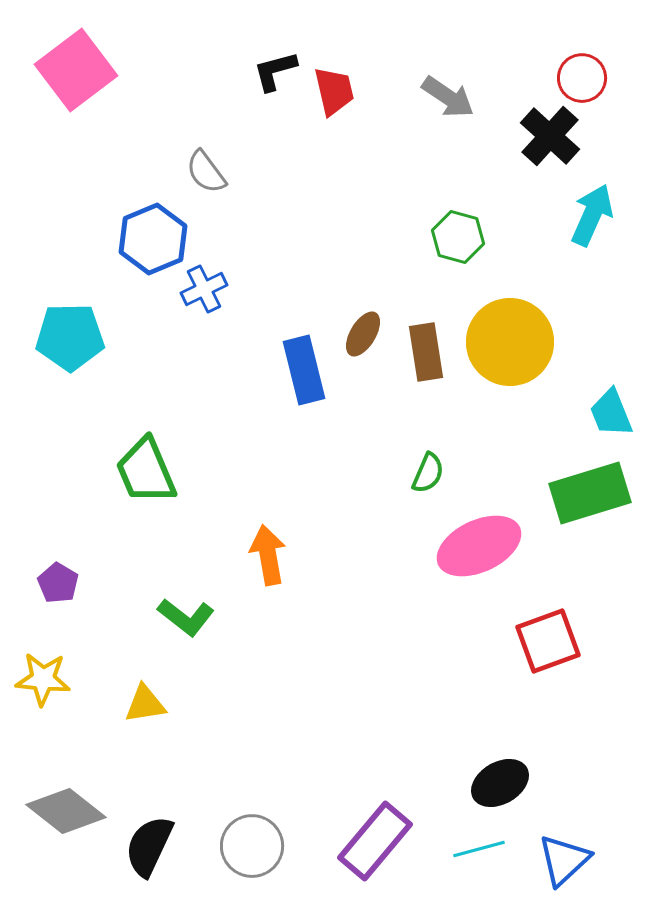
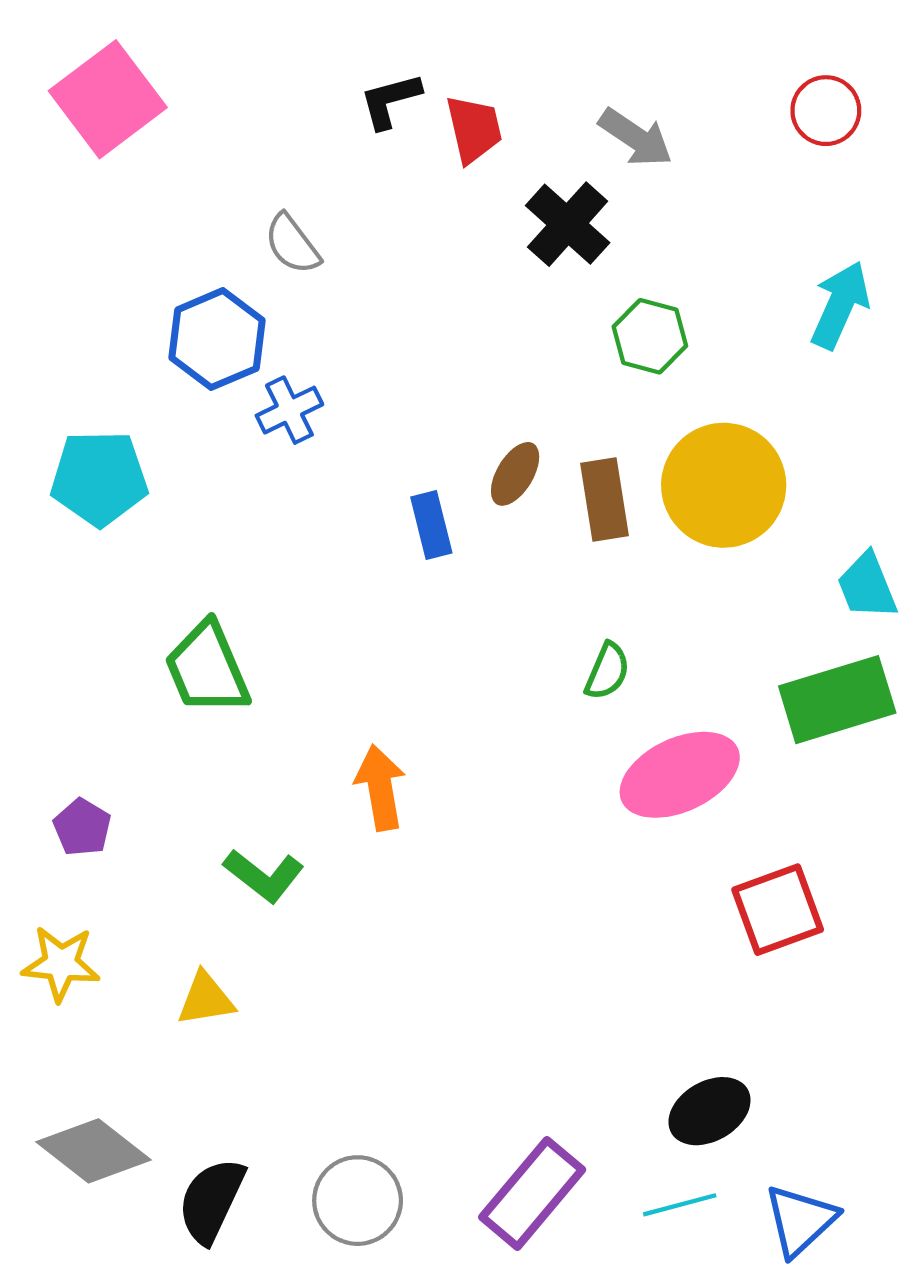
black cross: (550, 136) -> (568, 224), moved
blue rectangle: (304, 370) -> (431, 525), size x0.7

